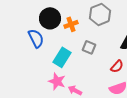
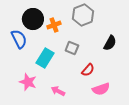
red semicircle: (117, 66) -> (88, 70), moved
pink star: (57, 81) -> (28, 82), moved

